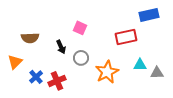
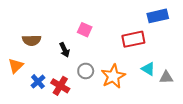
gray circle: (81, 58) -> (86, 71), moved
cyan triangle: (140, 65) -> (148, 69), turned 32
red cross: (57, 81) -> (60, 86), turned -36

